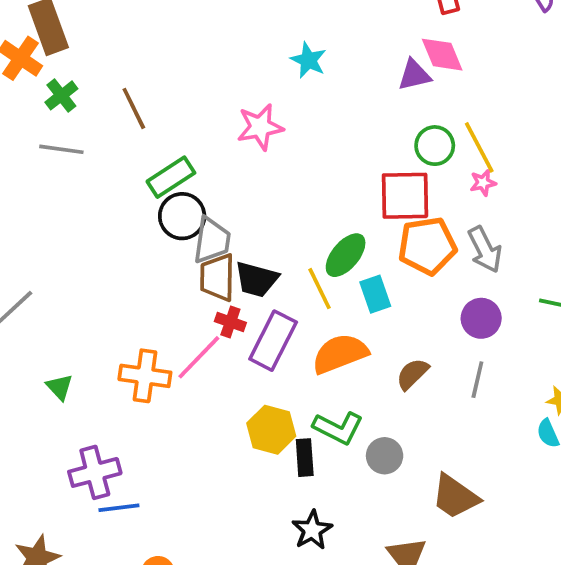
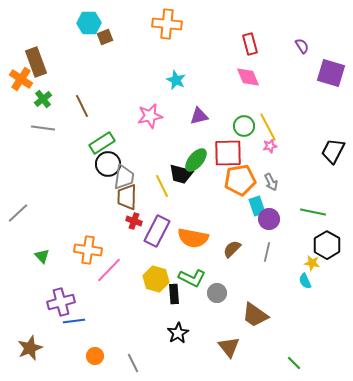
purple triangle: (414, 75) -> (199, 116), moved
gray arrow: (485, 250) -> (271, 182), size x0.7
green ellipse: (346, 255) -> (196, 160), moved
black trapezoid: (256, 279) -> (181, 174), moved
yellow line: (320, 289) -> (162, 186), moved
cyan rectangle: (375, 294) -> (257, 206), moved
orange semicircle: (340, 354) -> (193, 238), turned -148
pink line: (199, 357) -> (109, 270), moved

